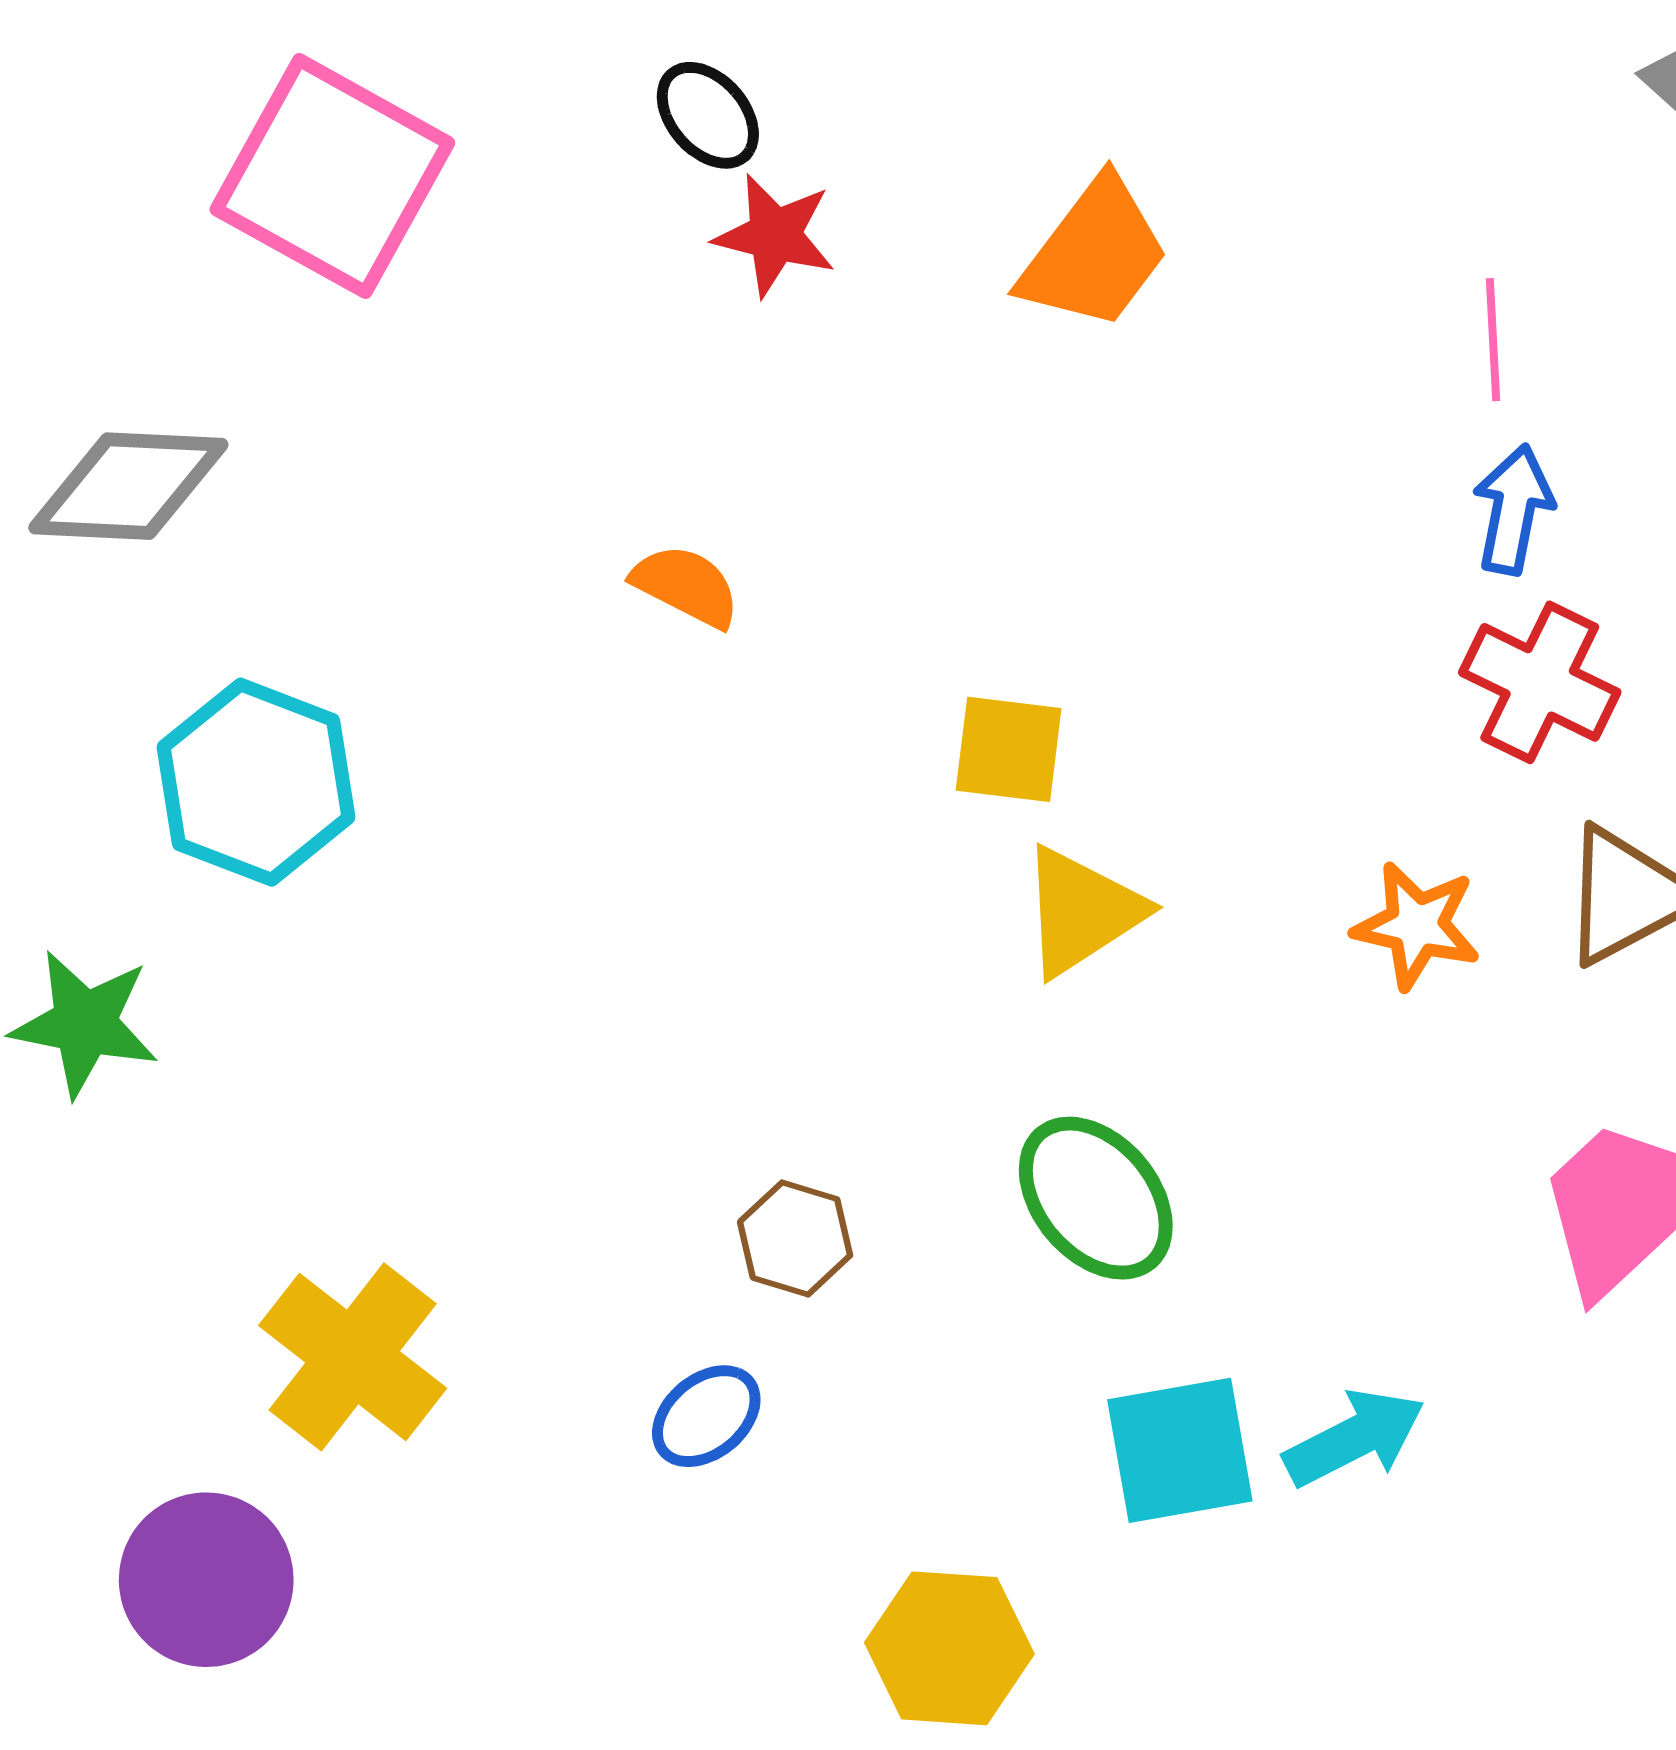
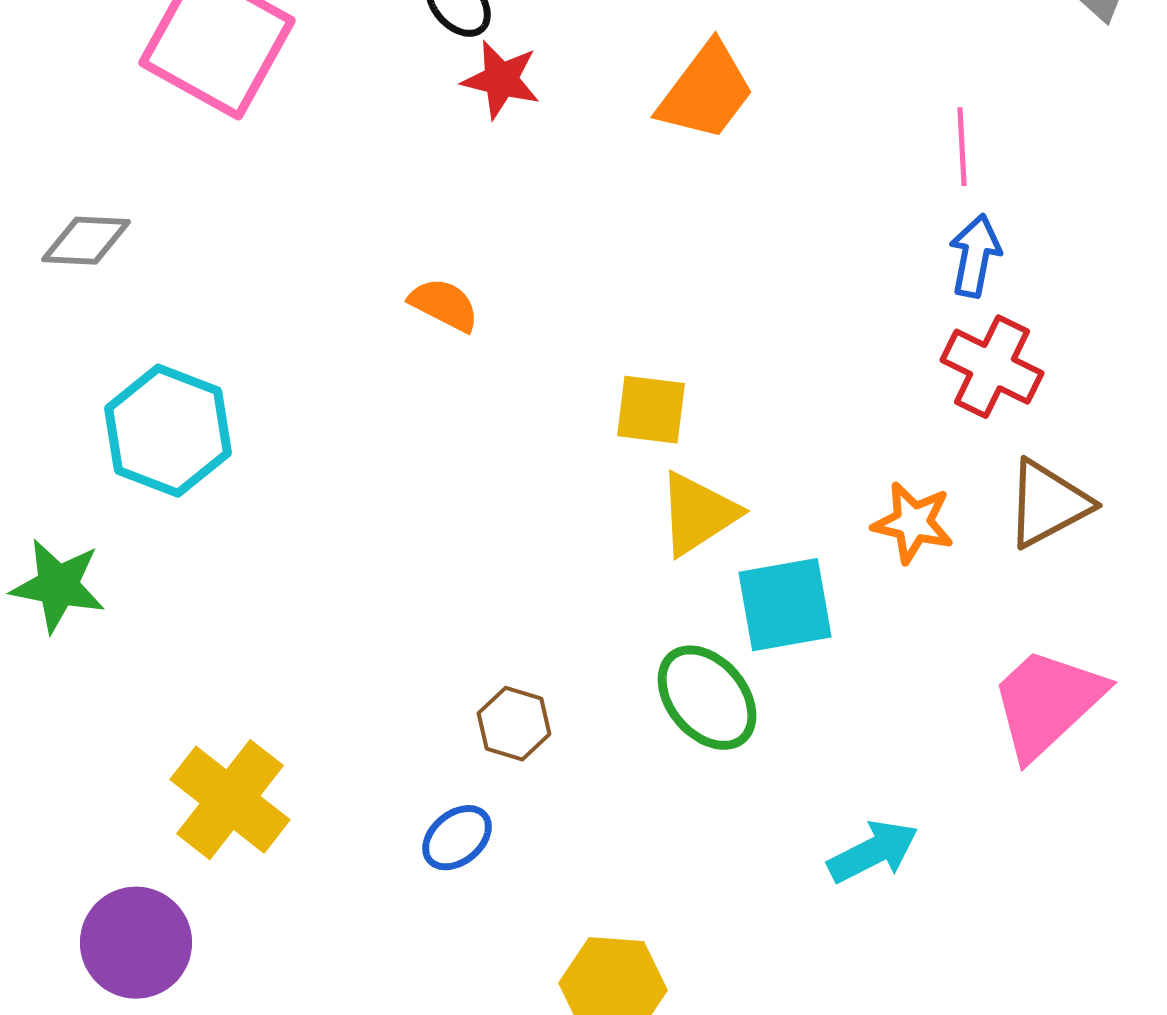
gray diamond: (128, 486) -> (86, 241), size x0.7
cyan square: (1180, 1450) -> (785, 605), moved

